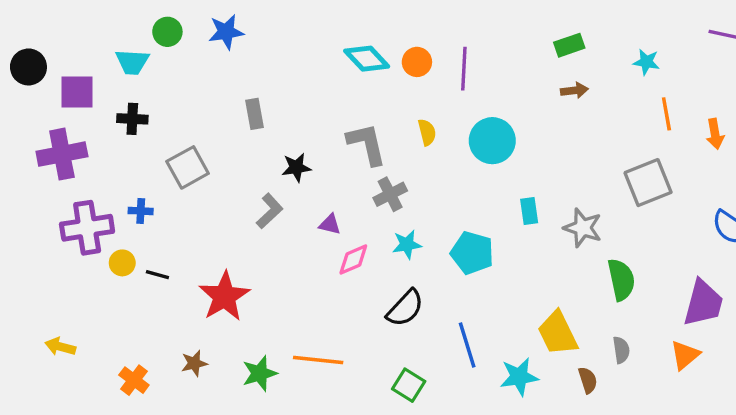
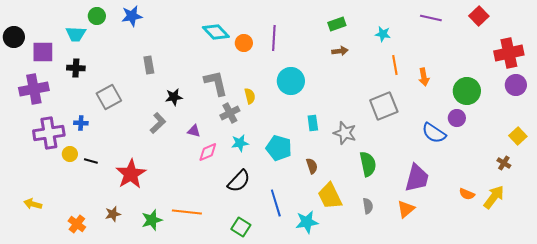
orange circle: (417, 62) -> (244, 43), moved
yellow semicircle: (427, 132) -> (250, 96), moved
brown semicircle: (588, 380) -> (312, 166), moved

